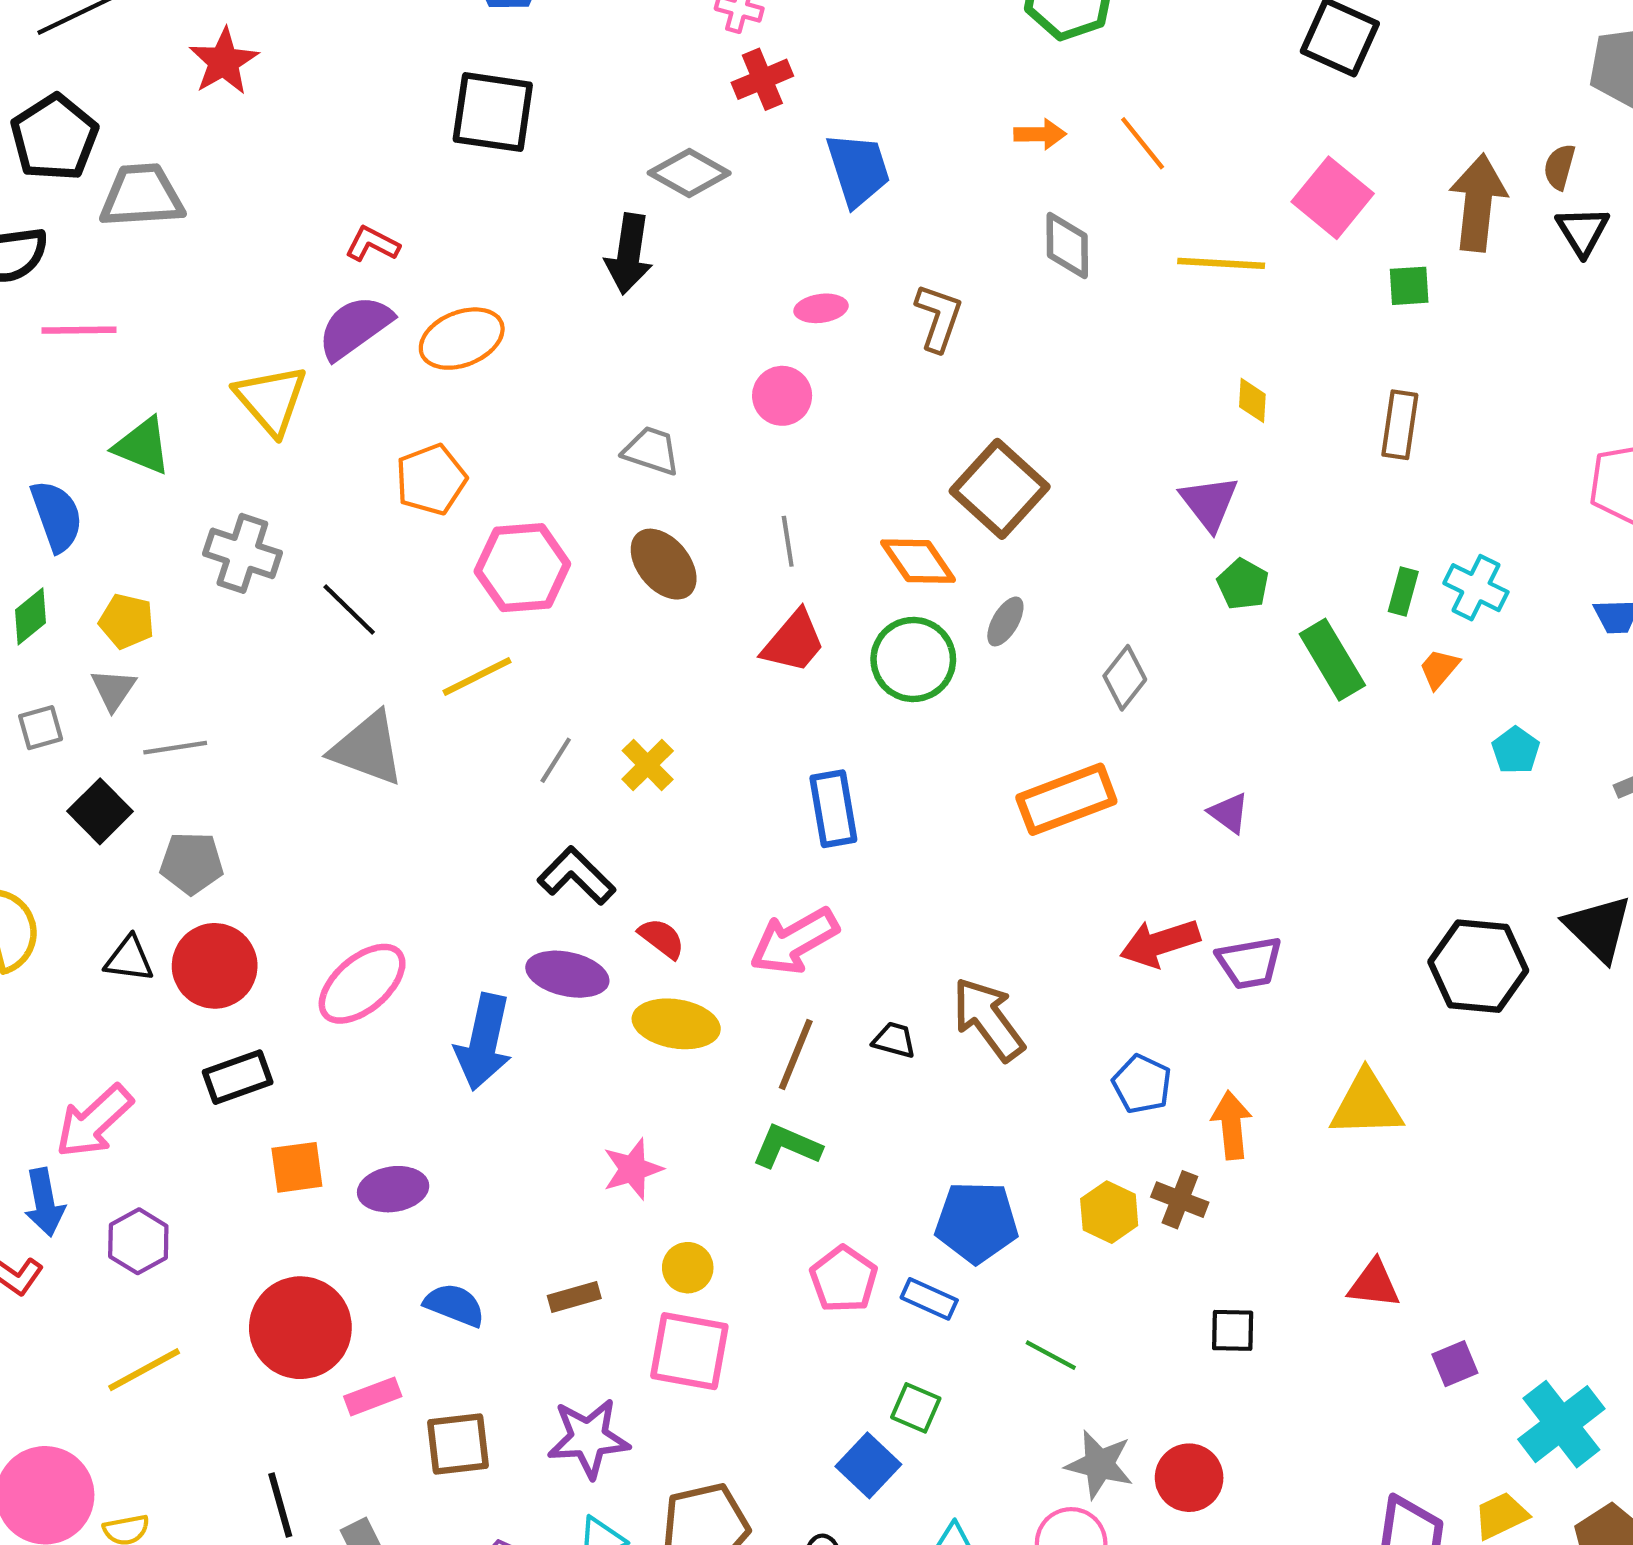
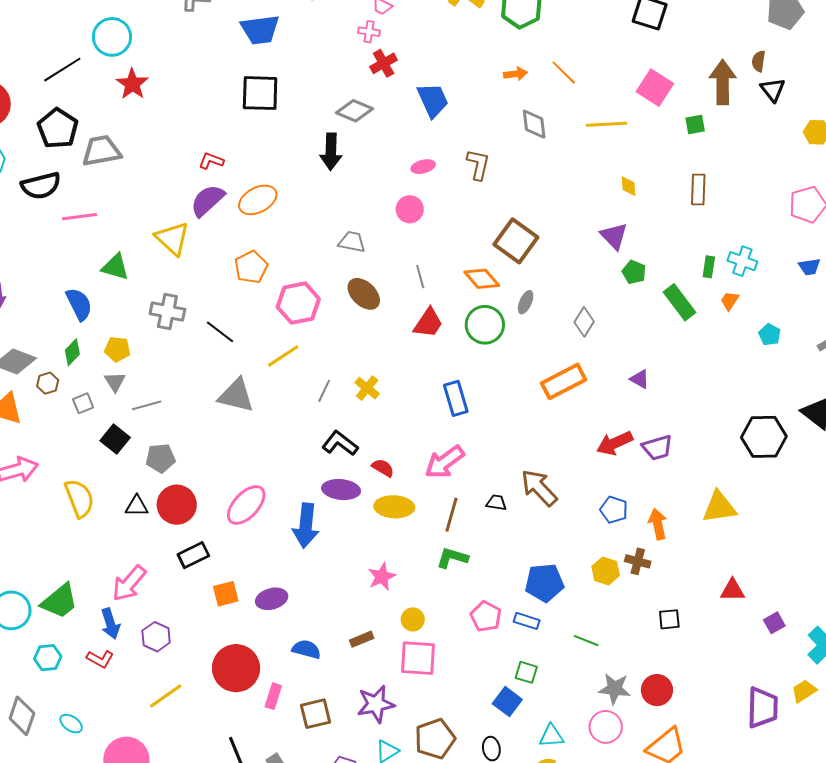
pink rectangle: (373, 1396) -> (273, 696), turned -45

